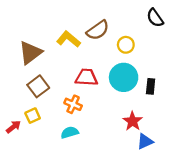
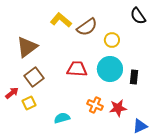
yellow L-shape: (69, 39) -> (61, 20), moved
orange cross: (73, 104) -> (95, 105), moved
red star: (133, 121) -> (118, 108), turned 30
red arrow: (13, 127) -> (12, 93), moved
blue triangle: (145, 141) -> (140, 126), moved

